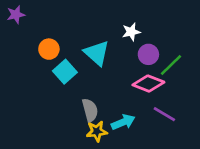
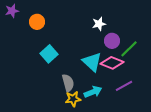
orange circle: (49, 49) -> (37, 22), moved
cyan triangle: (97, 53) -> (92, 62), moved
purple line: (164, 114) -> (124, 86), turned -60

